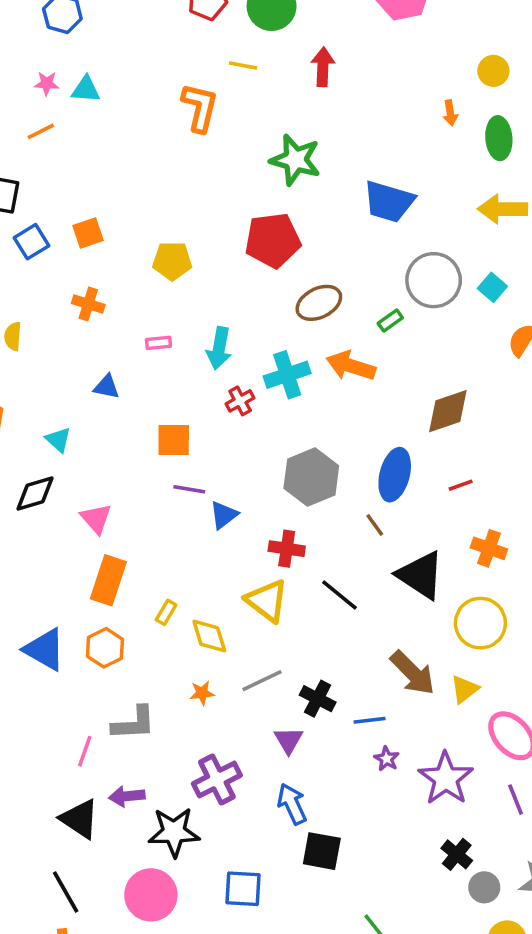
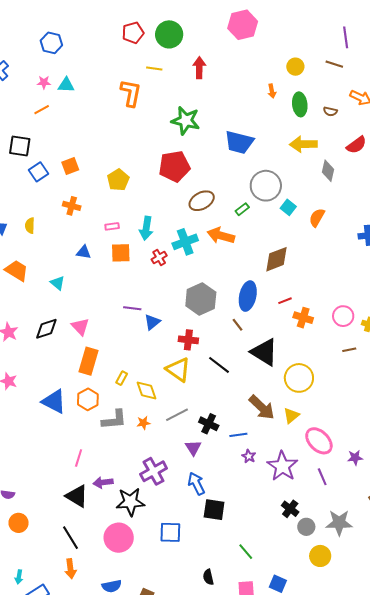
yellow pentagon: (172, 261) -> (118, 180), turned -30
cyan square: (492, 287) -> (288, 207), moved
orange square: (174, 440) -> (121, 253), moved
black diamond: (35, 494) -> (46, 329), moved
orange cross: (489, 548) -> (303, 318), moved
gray L-shape: (134, 723) -> (114, 420), moved

